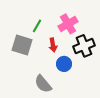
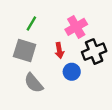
green line: (37, 26) -> (31, 24), moved
gray semicircle: (43, 84) -> (34, 83), moved

